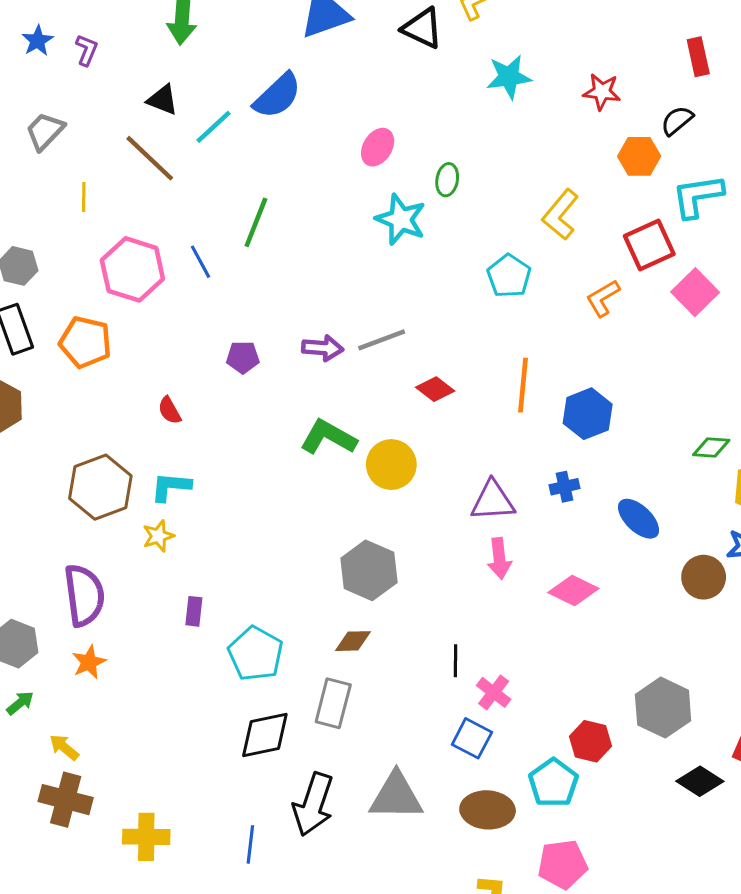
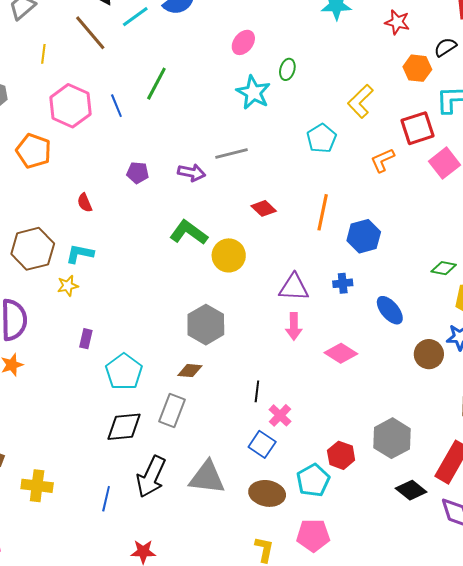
gray line: (382, 340) -> (232, 153), moved

